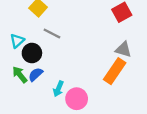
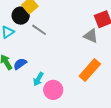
gray triangle: (123, 49) -> (91, 36), moved
black circle: (32, 53) -> (21, 16), moved

